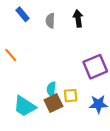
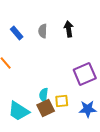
blue rectangle: (22, 14) -> (17, 33), moved

